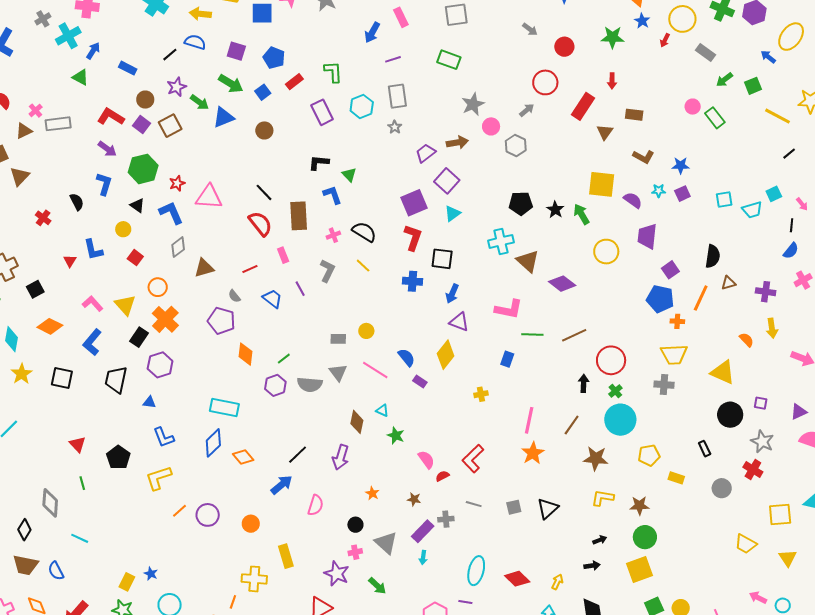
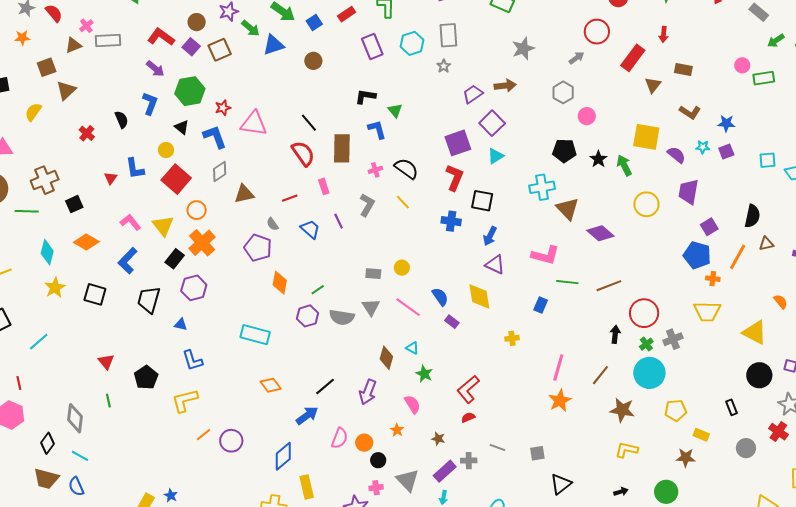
green rectangle: (715, 118) -> (764, 78), turned -65
pink circle: (491, 126) -> (587, 116), moved
red square: (135, 258) -> (176, 179), size x1.8
yellow diamond: (446, 355) -> (479, 297), turned -52
gray cross: (664, 385) -> (673, 339), moved, turned -30
blue diamond: (213, 443) -> (283, 456), moved
red L-shape: (473, 459) -> (468, 389), moved
pink semicircle: (426, 460) -> (412, 404), moved
brown star: (639, 506) -> (686, 458), moved
black triangle: (548, 508) -> (561, 484), moved
orange circle: (251, 524) -> (364, 443), moved
cyan line: (80, 538) -> (80, 456), moved

